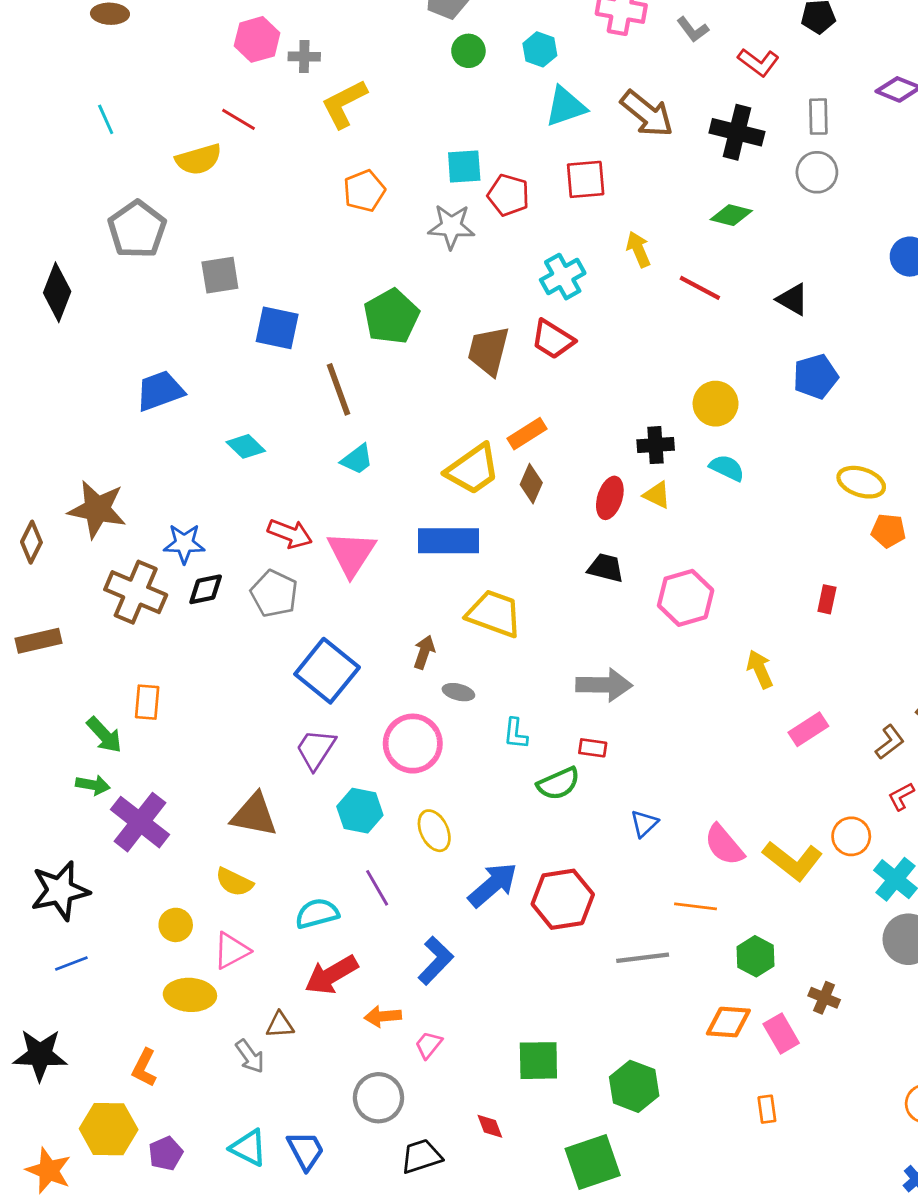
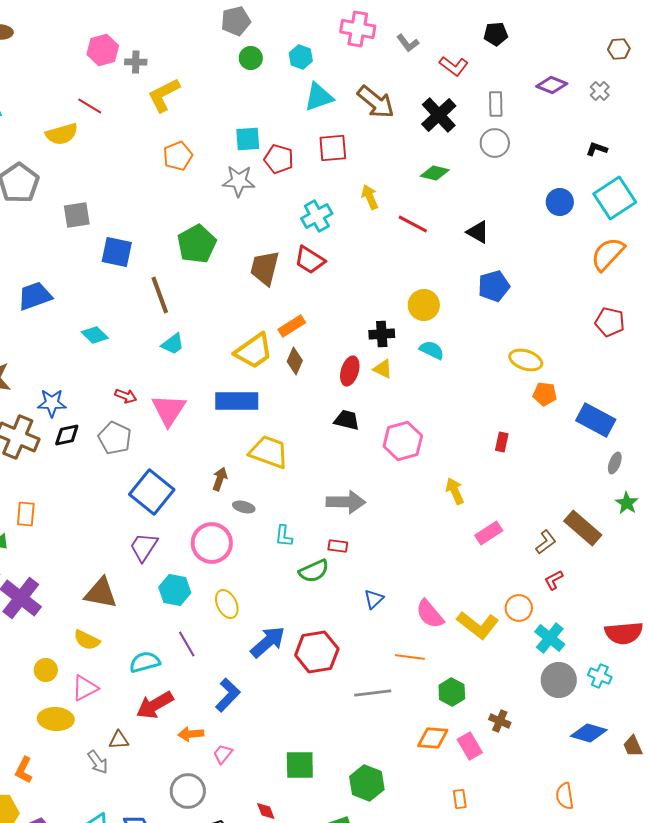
black cross: (737, 132) -> (439, 115), turned 33
red arrow: (290, 534) -> (126, 396), size x0.7

